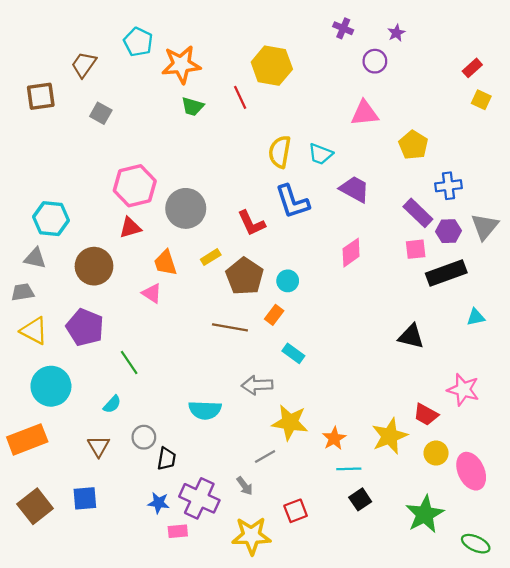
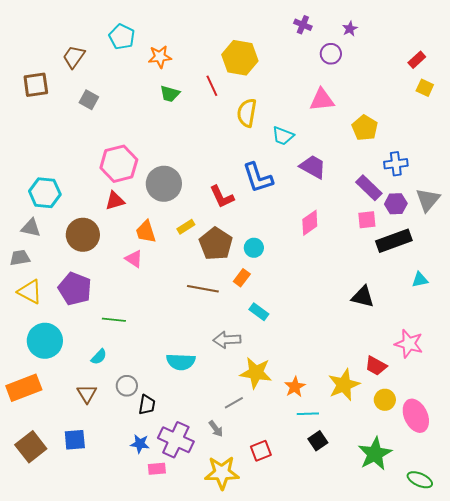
orange star: (181, 65) -> (160, 57), size x0.7
yellow semicircle: (280, 152) -> (247, 113), moved
green line: (129, 362) -> (114, 320), turned -50

